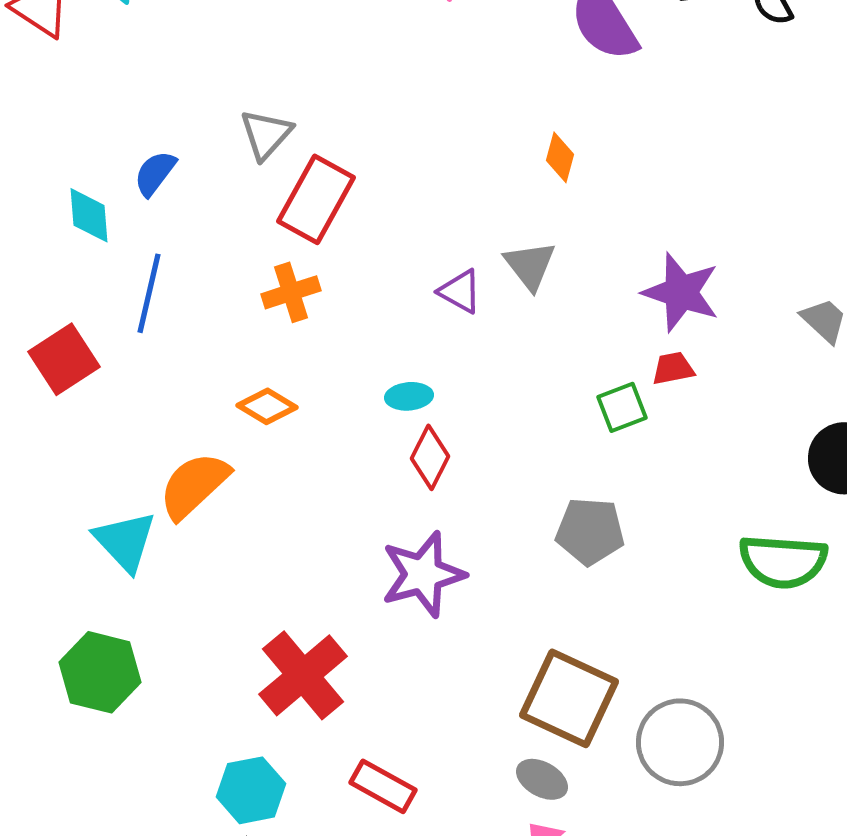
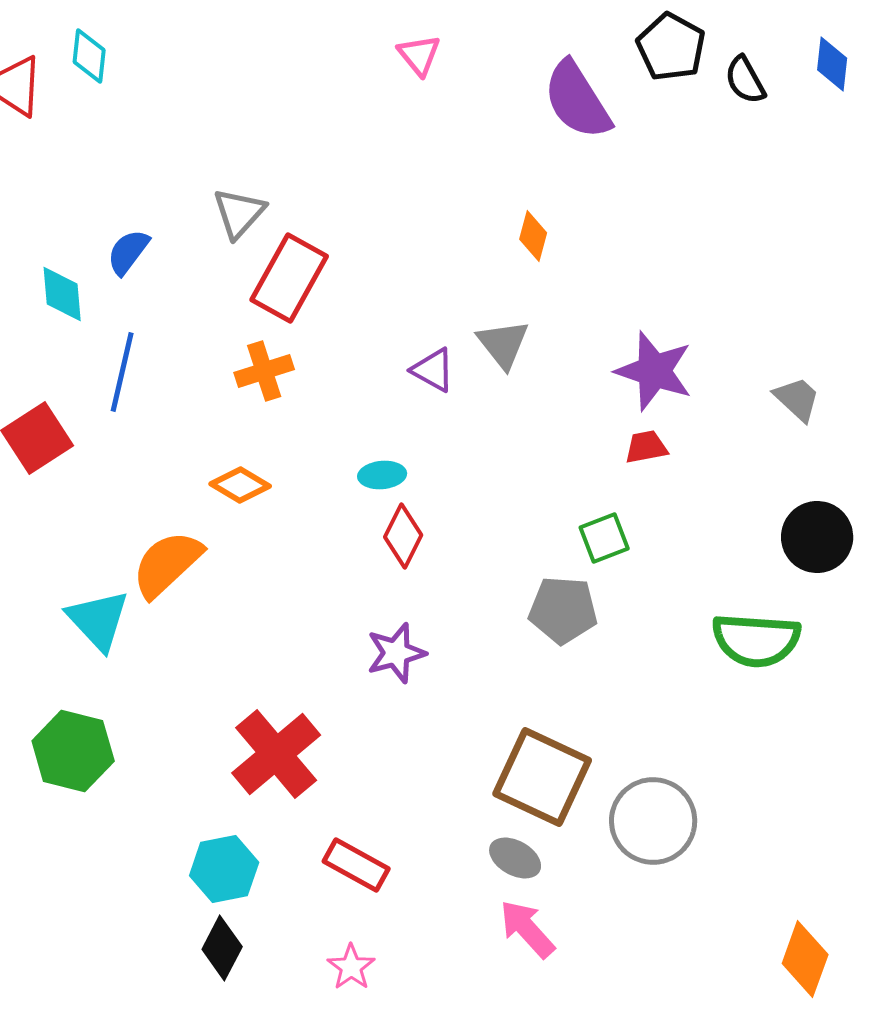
green square: (622, 407) -> (604, 538), moved
purple star: (423, 574) -> (396, 653), size x0.7

